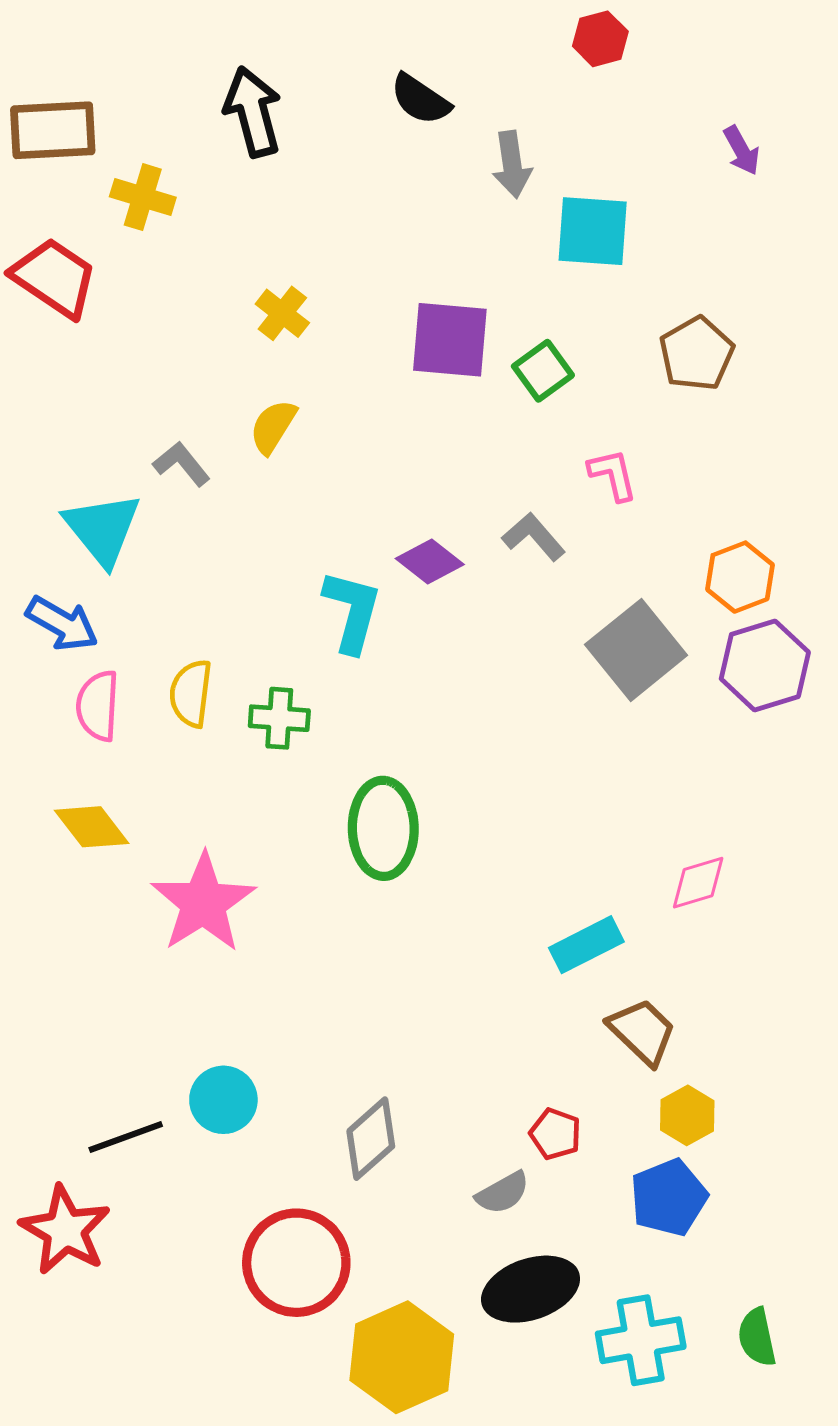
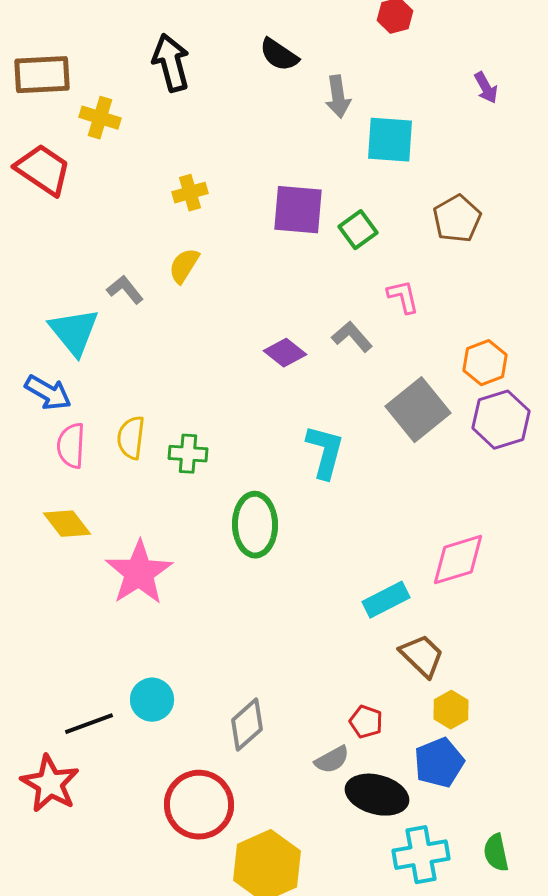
yellow cross: (282, 313) -> (190, 193), turned 36
cyan L-shape: (352, 611) -> (325, 452), moved
pink diamond: (698, 883) -> (458, 560), size x1.5
black ellipse: (531, 1289) -> (377, 795), moved, turned 34

